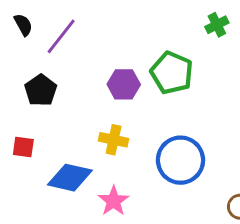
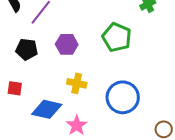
purple hexagon: (124, 84) -> (67, 44), moved
black pentagon: (41, 90) -> (27, 49), turned -30

